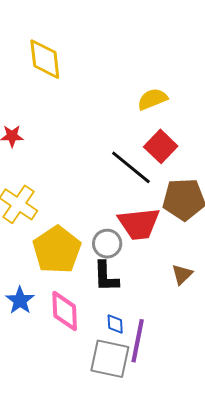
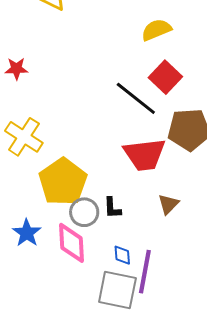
gray circle: (107, 244) -> (84, 212), moved
brown triangle: (182, 274) -> (168, 204), moved
black L-shape: (106, 277) -> (112, 208), size x0.7

